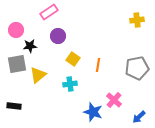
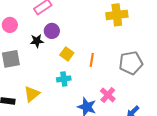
yellow cross: (137, 20) -> (117, 15), moved, size x1.5
black star: (30, 46) -> (37, 41), moved
yellow triangle: (38, 75) -> (32, 94), moved

